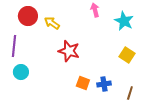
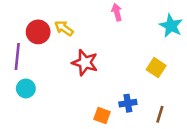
red circle: (28, 16) -> (38, 32), moved
cyan star: (124, 21) -> (171, 26), moved
orange square: (83, 83) -> (102, 116), moved

